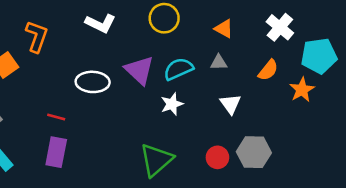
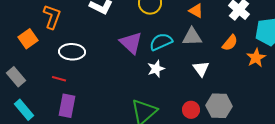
gray triangle: (219, 62) -> (192, 37), size x1.5
white ellipse: (93, 82) -> (72, 52), moved
red line: (56, 117) -> (59, 79), moved

